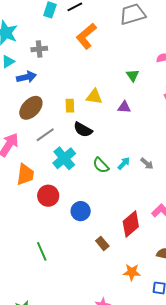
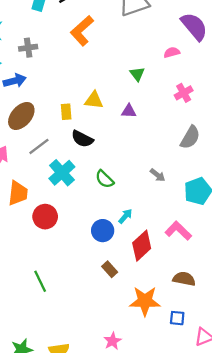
cyan arrow: (124, 163) -> (125, 216), moved
blue circle: (81, 211) -> (103, 231), moved
orange star: (132, 272) -> (145, 301), size x1.5

